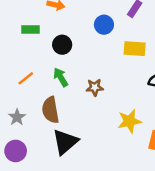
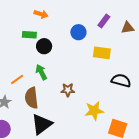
green rectangle: (30, 29) -> (29, 35), moved
orange line: (26, 78) -> (17, 79), moved
brown star: (95, 87) -> (68, 90), moved

